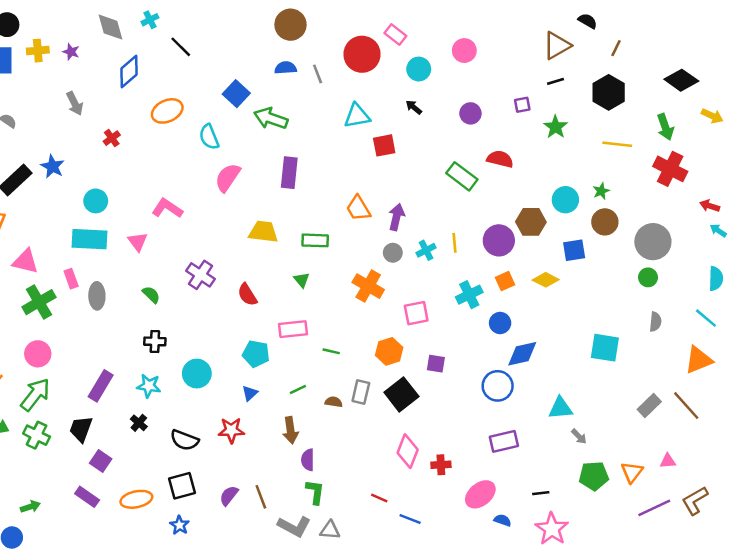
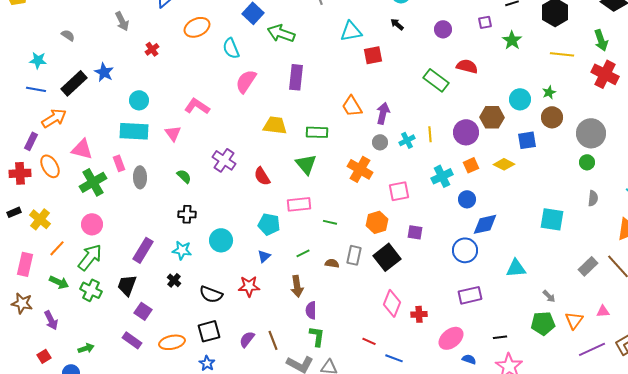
green triangle: (302, 280) -> (306, 164), size x1.6
gray arrow: (579, 436) -> (549, 296), moved

